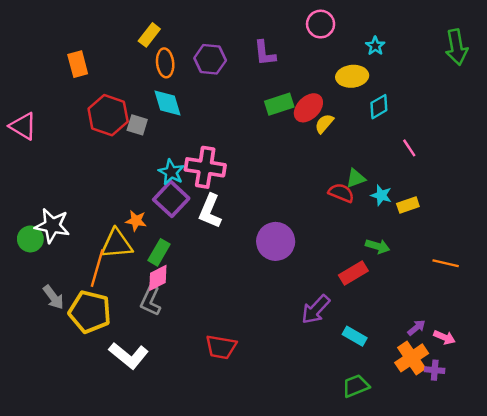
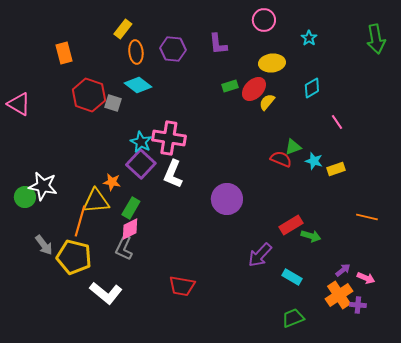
yellow ellipse: (352, 76) -> (272, 63), moved
cyan diamond: (168, 103) -> (138, 85), turned -36
green rectangle: (279, 104) -> (230, 86), size x0.7
green arrow: (378, 246) -> (311, 236), moved

